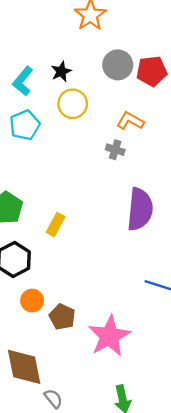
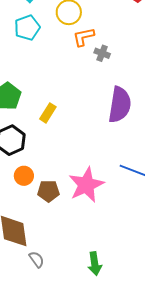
orange L-shape: (130, 121) -> (84, 37), moved, turned -45
brown pentagon: (62, 317) -> (48, 191), turned -30
pink star: (109, 336) -> (86, 185), moved

